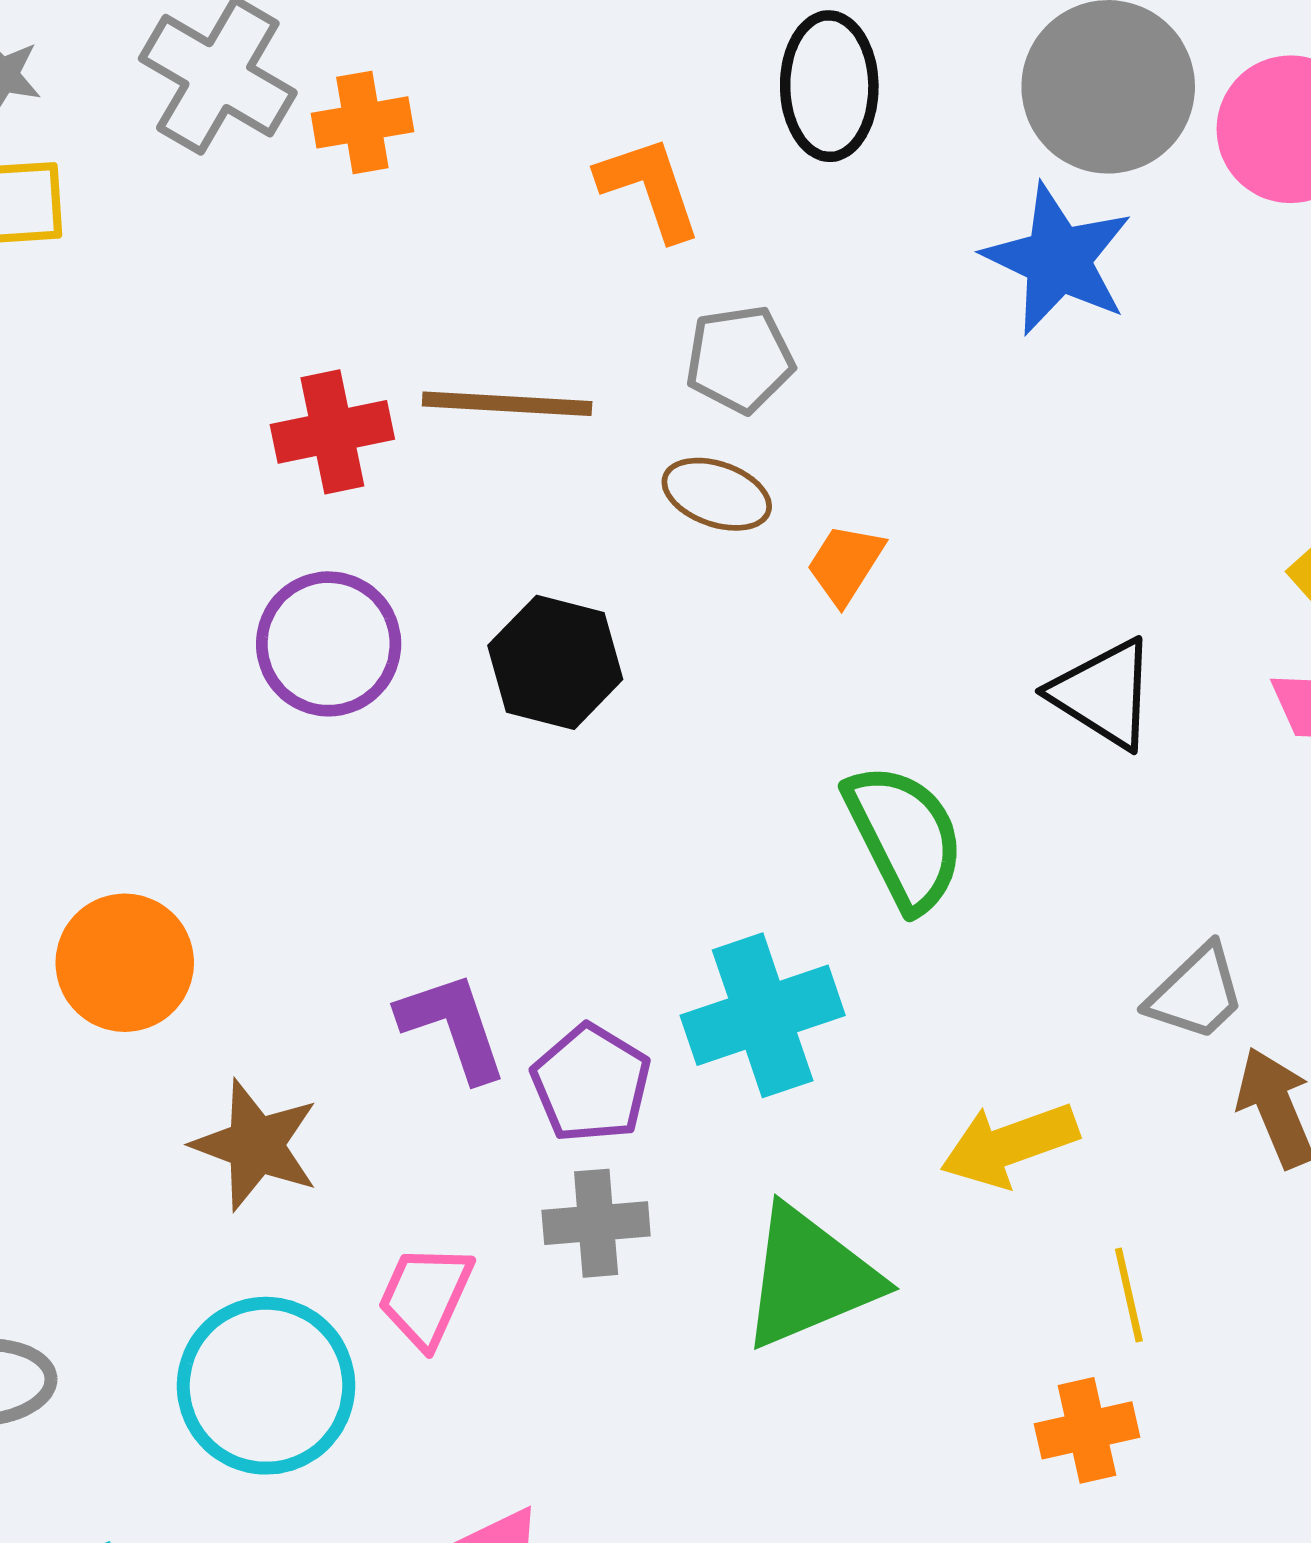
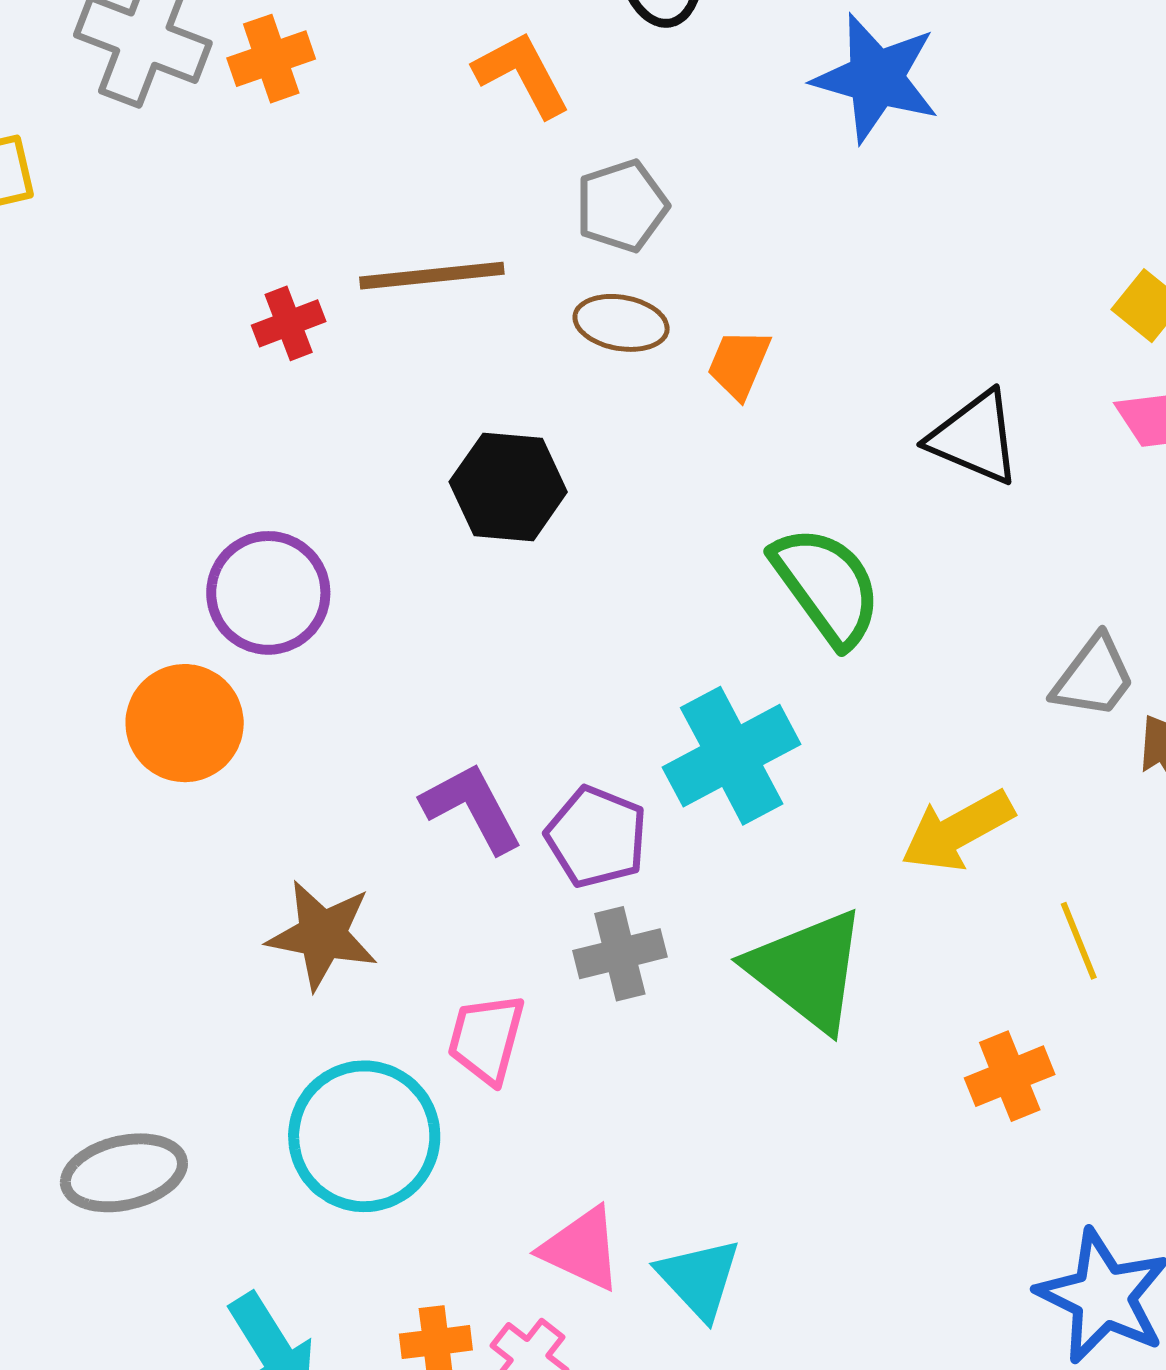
red cross: (332, 432) -> (289, 323), size x0.7
purple circle: (329, 644) -> (268, 593), moved
orange circle: (125, 963) -> (185, 723), moved
green triangle: (810, 1277) -> (807, 970), turned -50
orange cross: (1087, 1430) -> (1010, 1076), moved

